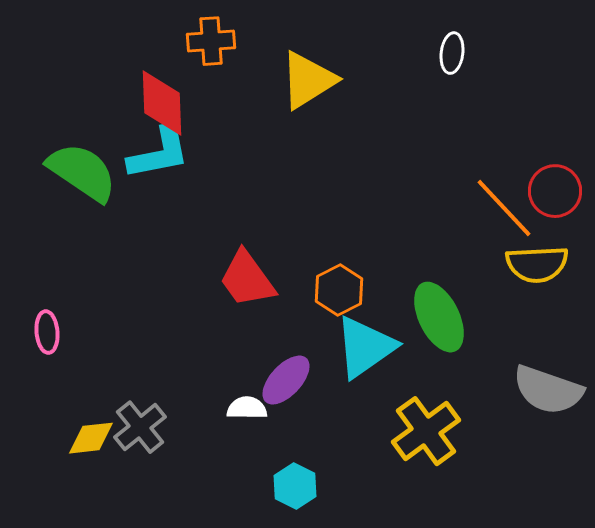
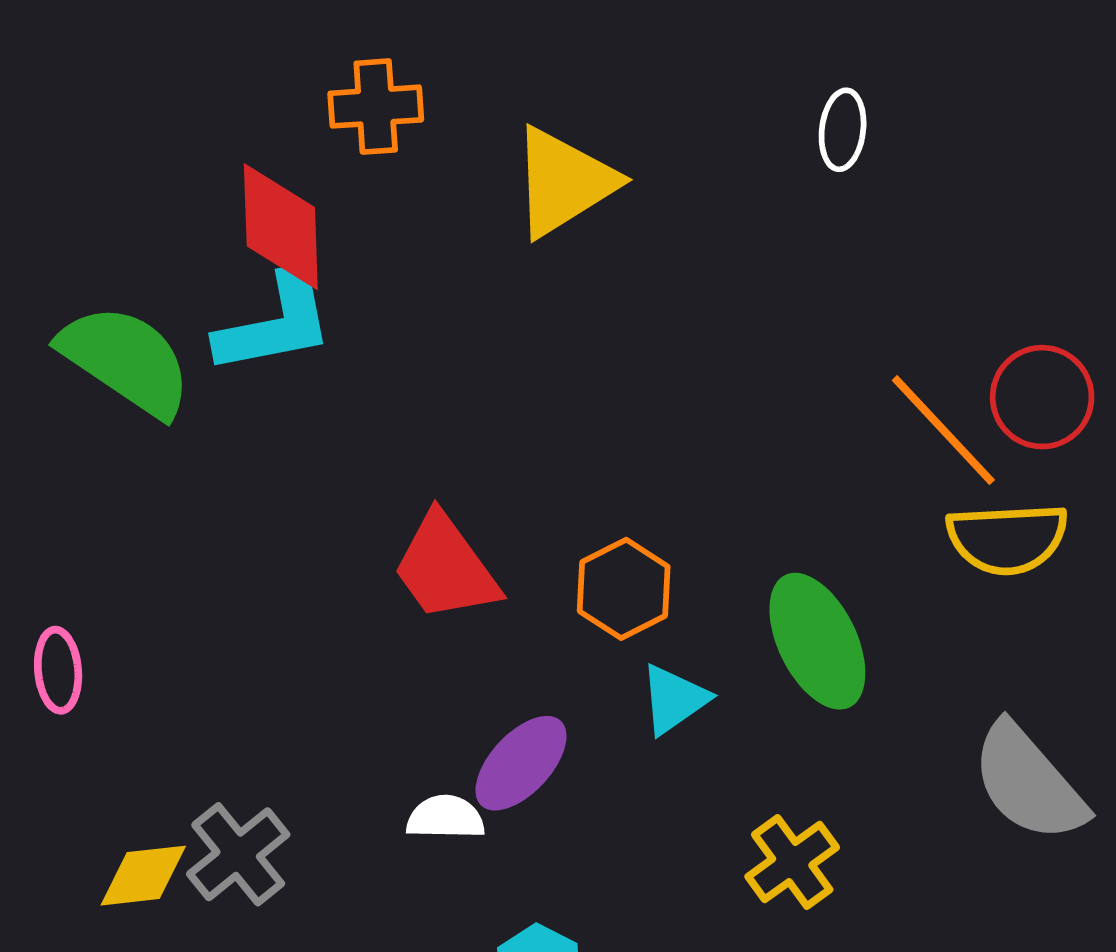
cyan triangle: (365, 347) -> (674, 699), size x0.6
gray semicircle: (548, 390) -> (1029, 783), turned 30
yellow cross: (426, 431) -> (792, 862), size x0.7

